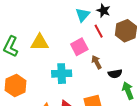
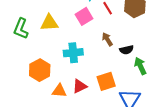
pink square: (79, 47) -> (84, 16), moved
orange hexagon: (16, 86) -> (40, 70), moved

